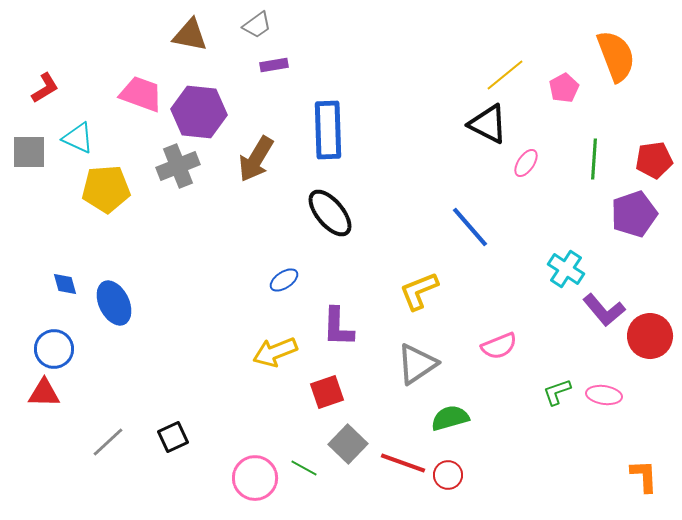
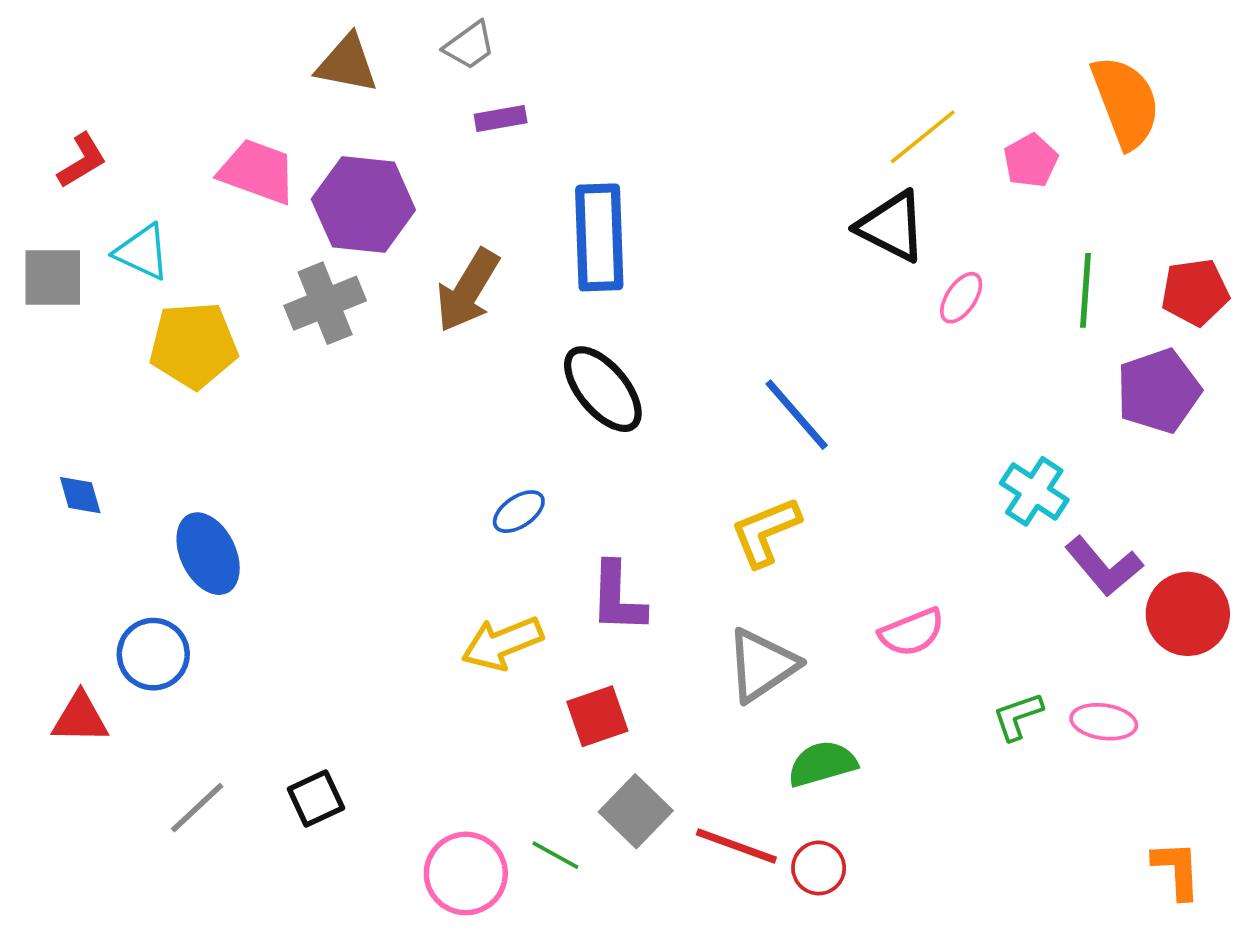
blue line: (470, 227) -> (797, 415), moved
blue diamond: (65, 284) -> (80, 495), moved
blue circle: (54, 349) -> (153, 654), moved

